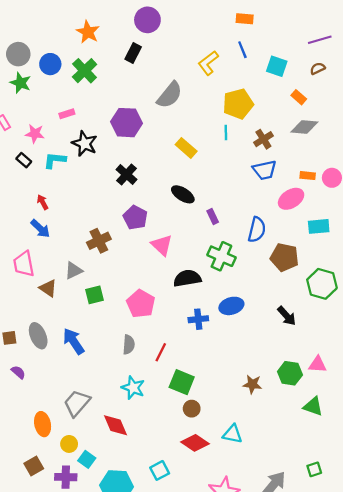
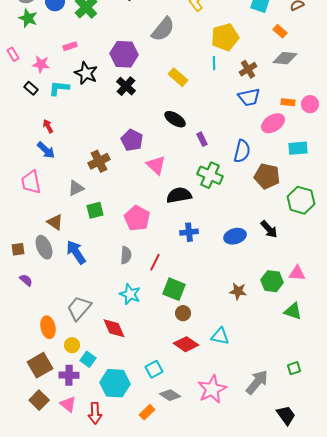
black cross: (126, 174) -> (126, 86), moved
brown triangle: (48, 288) -> (55, 222), moved
blue ellipse: (231, 306) -> (235, 236), moved
brown square: (34, 466) -> (40, 365), size x1.4

